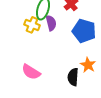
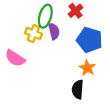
orange star: (88, 65) -> (87, 68), moved
pink semicircle: (31, 72) -> (15, 58), moved

